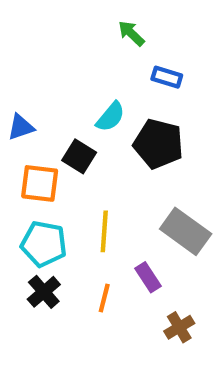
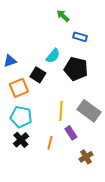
orange square: (40, 183) -> (19, 88), turned -30
yellow line: (104, 231) -> (61, 111), moved

